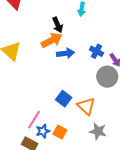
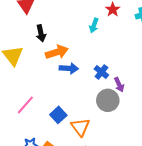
black arrow: (58, 25) -> (41, 33), moved
pink line: (34, 120) -> (25, 105), moved

